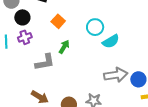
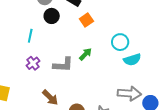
orange square: (58, 21) -> (86, 20), moved
purple cross: (25, 37) -> (33, 63), moved, turned -32

